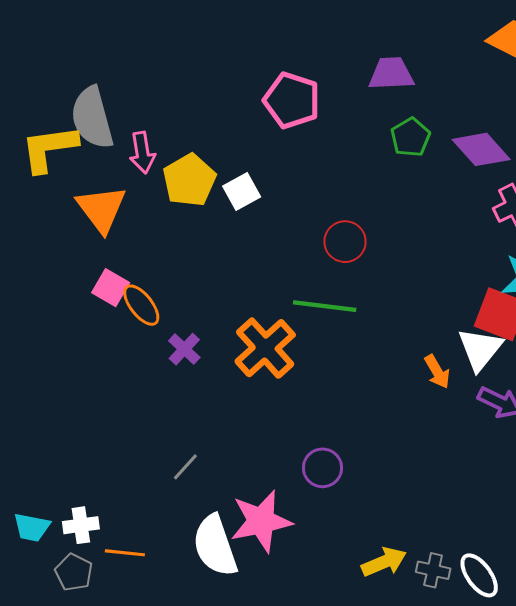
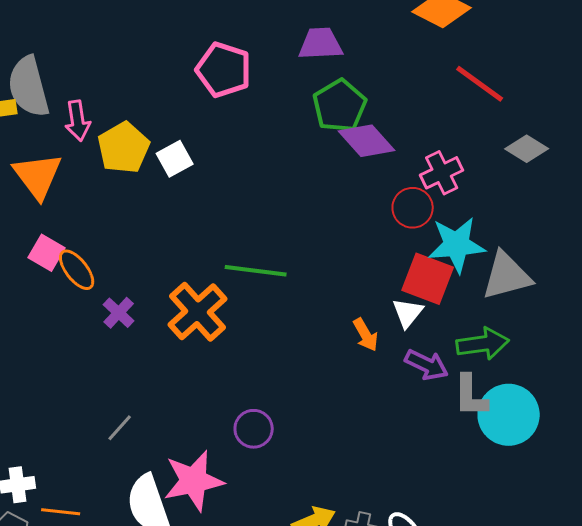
green pentagon: (411, 137) -> (340, 106), size x1.4
purple diamond: (481, 149) -> (367, 141), moved
red circle: (345, 242) -> (413, 208), moved
white triangle: (480, 349) -> (408, 313), size x0.7

